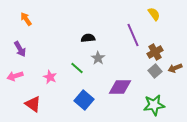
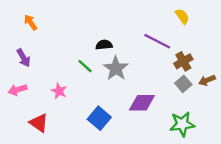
purple line: (133, 35) -> (157, 41), turned -40
gray star: (98, 58) -> (116, 68), size x1.5
green line: (77, 68) -> (85, 66), moved

